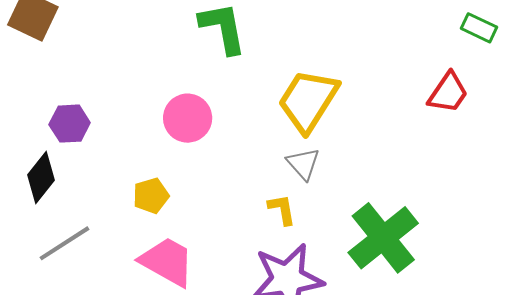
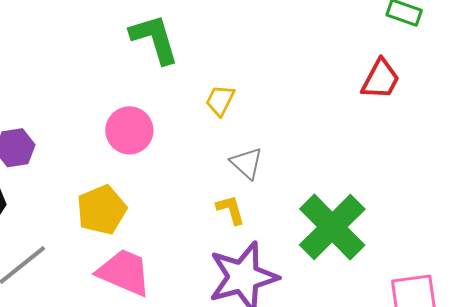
yellow trapezoid: (308, 101) -> (220, 100), moved, size x0.5
yellow pentagon: (151, 196) -> (102, 210), size x1.4

